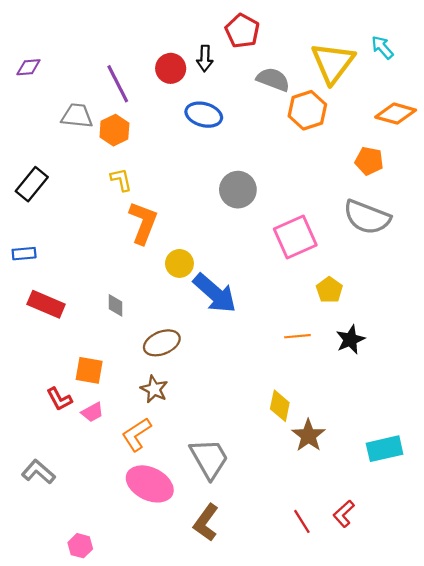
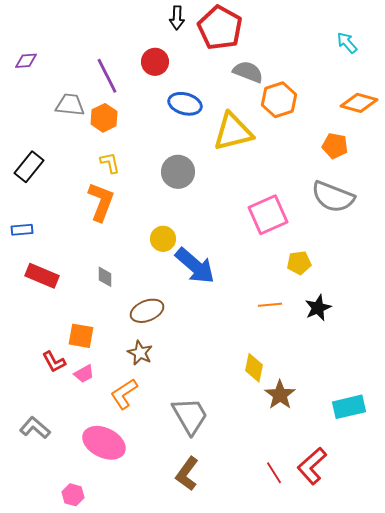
red pentagon: (242, 31) -> (220, 28), size x1.4
black arrow: (205, 58) -> (177, 18), moved
yellow triangle: (333, 63) -> (233, 132), moved, turned 39
gray circle: (238, 190) -> (178, 172), moved
orange L-shape: (143, 223) -> (101, 202), moved
yellow pentagon: (329, 290) -> (299, 263), turned 30
pink ellipse: (150, 484) -> (104, 443), moved
red L-shape: (344, 514) -> (312, 466), size x1.5

